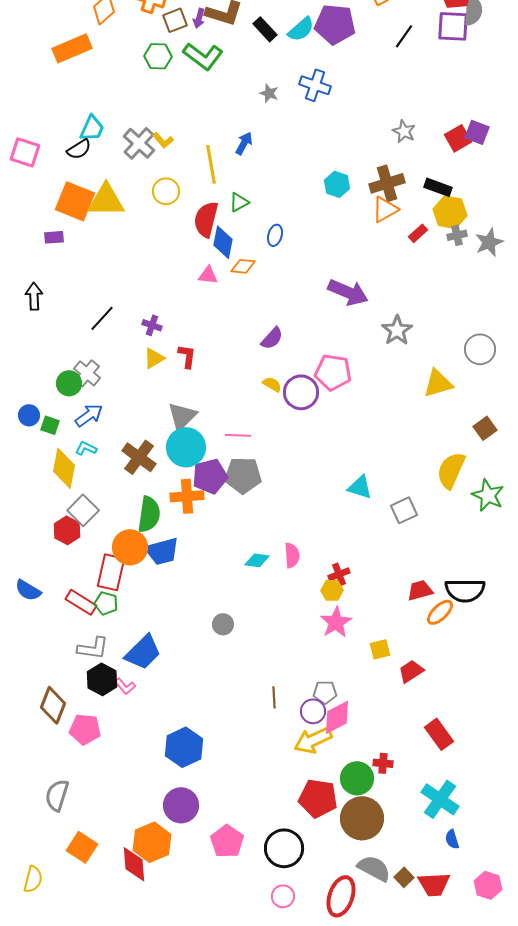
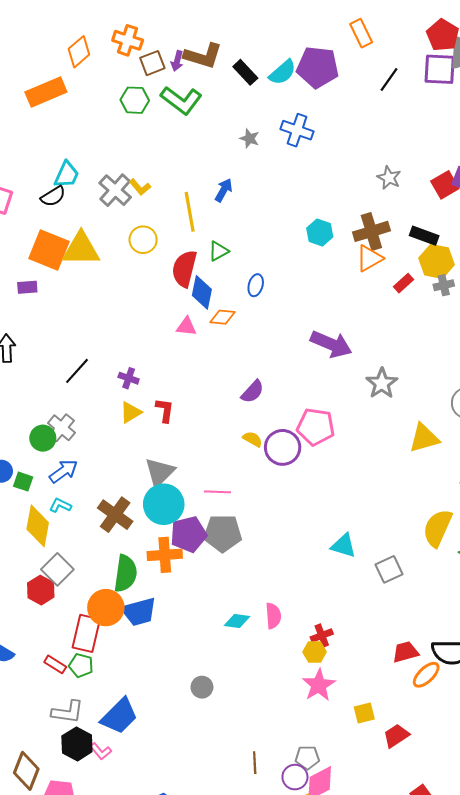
red rectangle: (81, 602) -> (55, 664), size x0.7

